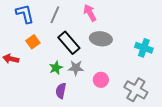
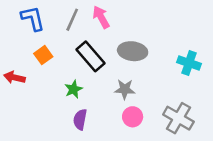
pink arrow: (90, 13) -> (101, 17), moved
gray star: (76, 68) -> (125, 89), moved
pink circle: (101, 80) -> (133, 117), moved

